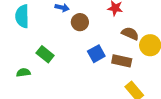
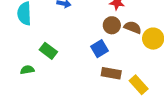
brown circle: (80, 22) -> (112, 25), moved
brown rectangle: (122, 61) -> (111, 73), moved

